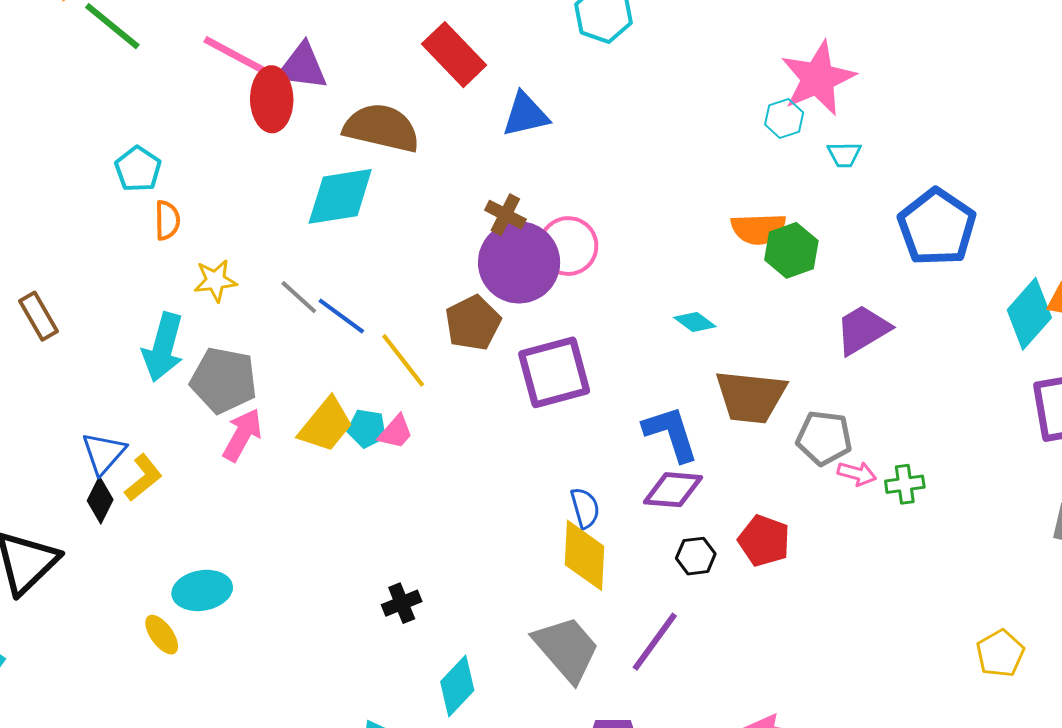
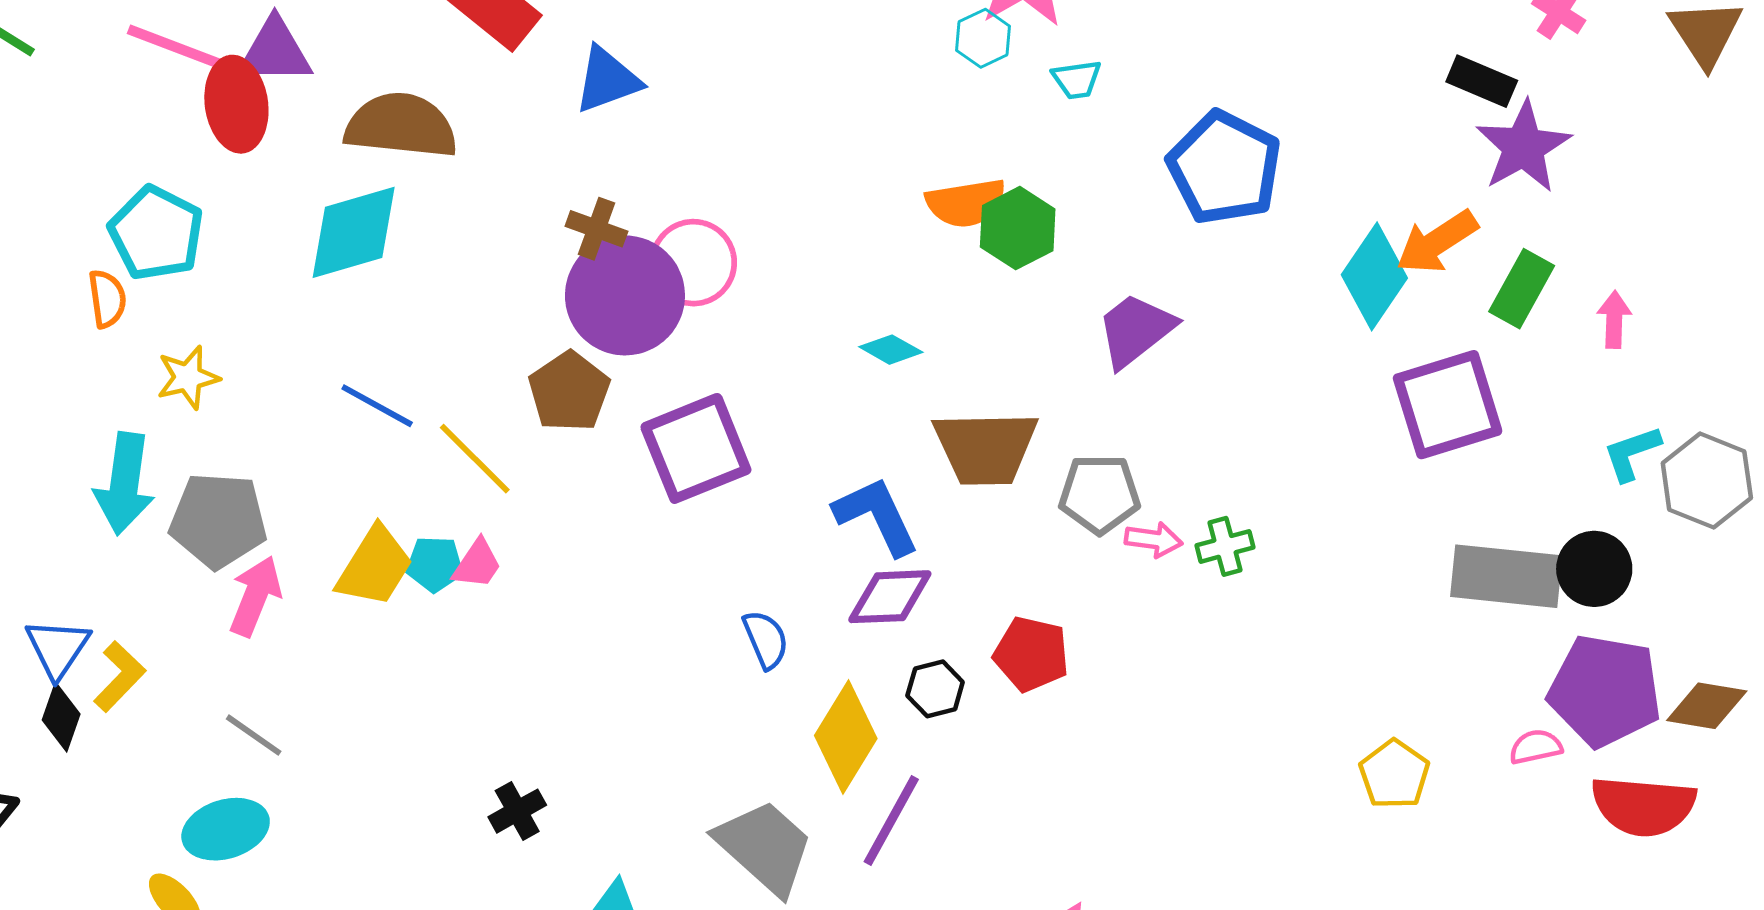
cyan pentagon: (138, 169) -> (156, 233), moved, size x1.4
gray line: (299, 297) -> (254, 735), moved
yellow diamond: (585, 555) -> (846, 737), moved, turned 36

